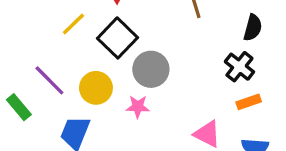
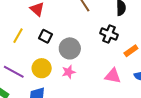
black square: (117, 38) -> (46, 36), size x0.6
black cross: (239, 67) -> (109, 34), moved

